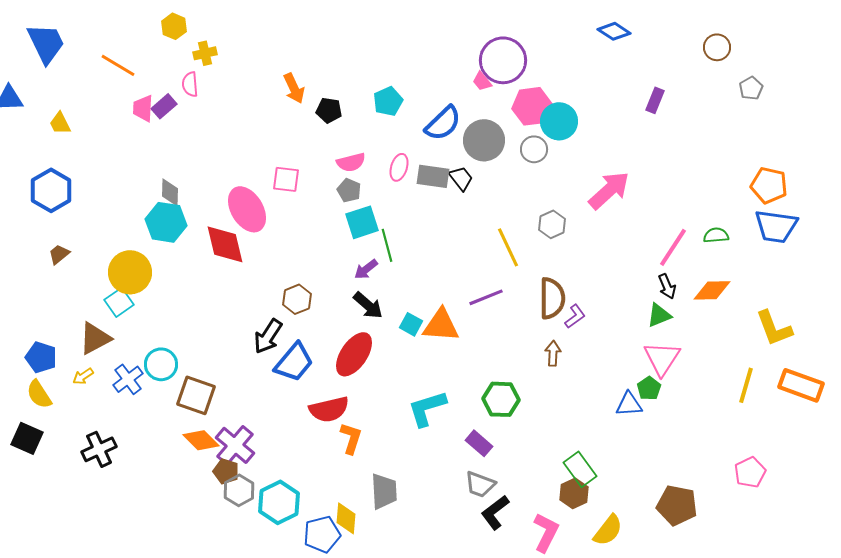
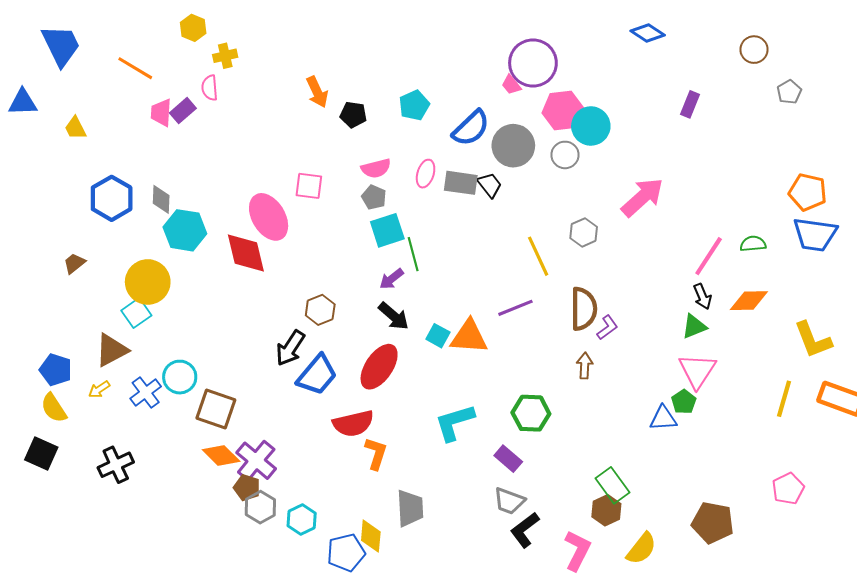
blue hexagon: (51, 190) -> (112, 198), moved
gray diamond: (170, 192) -> (161, 199), moved
cyan hexagon: (279, 502) -> (302, 520), size x0.7

